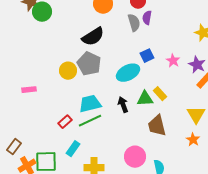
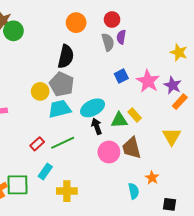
black semicircle: (93, 37) -> (66, 56), turned -45
pink star: (173, 61) -> (148, 81), size x1.6
cyan ellipse: (128, 73) -> (93, 108), moved
cyan trapezoid: (90, 104) -> (60, 109), moved
orange star: (193, 140) -> (152, 178), moved
pink circle: (135, 157) -> (109, 152), moved

